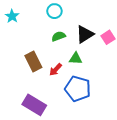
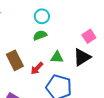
cyan circle: (54, 11) -> (42, 16), moved
black triangle: (85, 34) -> (82, 57), moved

